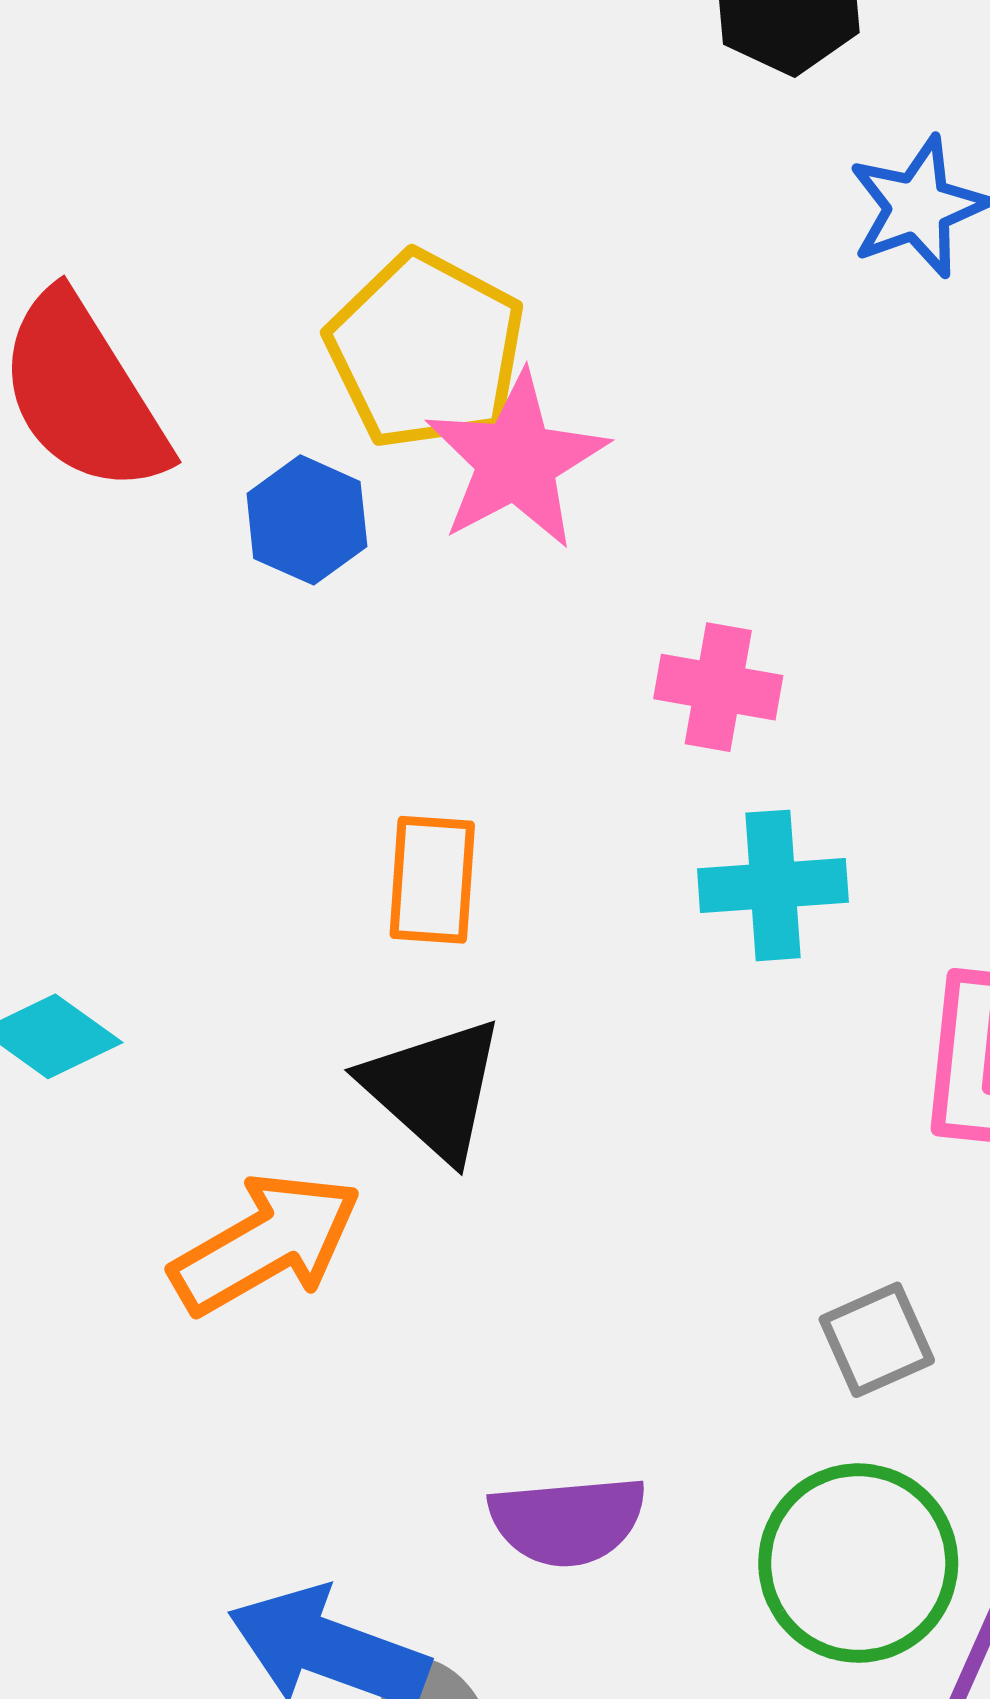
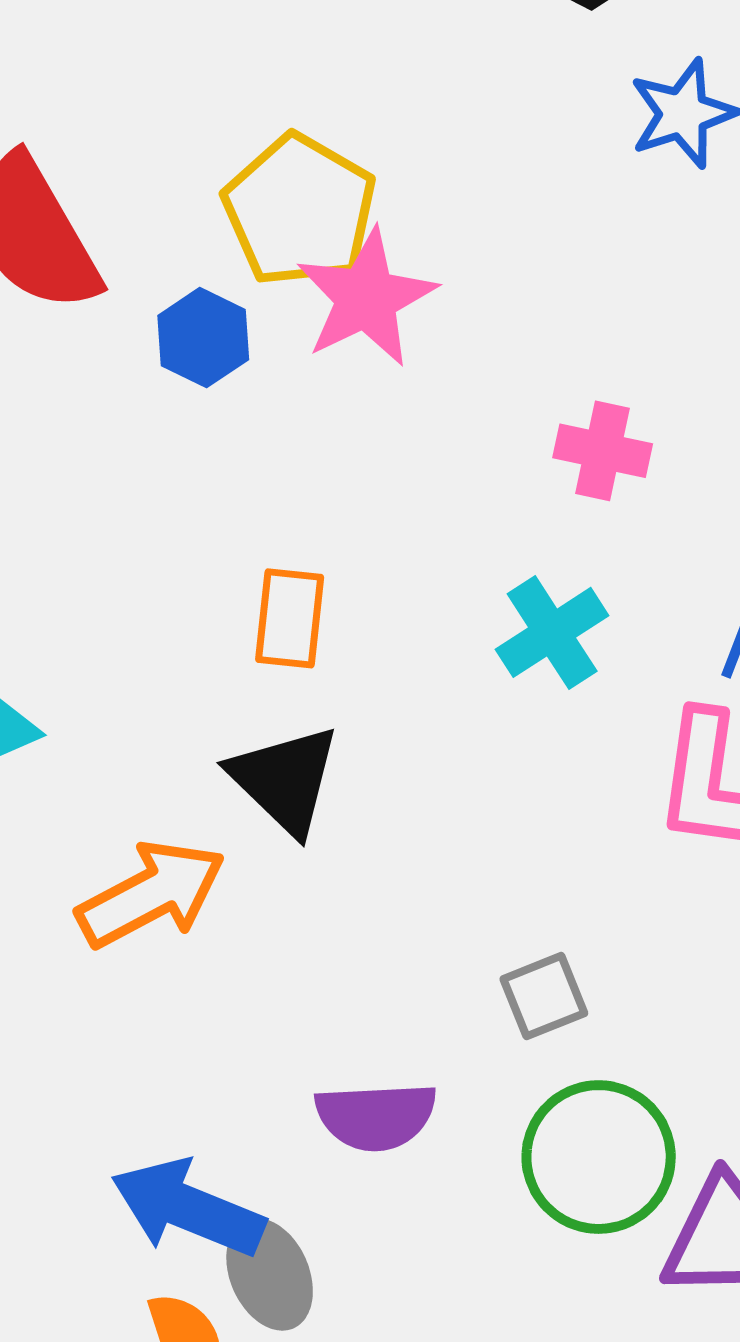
pink cross: (718, 687) -> (603, 451), moved
cyan cross: (773, 885) -> (552, 632), turned -31
gray square: (877, 1340) -> (544, 996), moved

